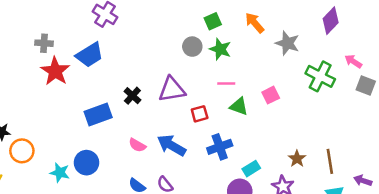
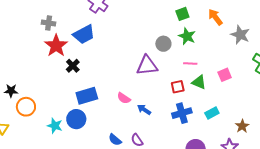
gray circle: (192, 47) -> (163, 44), moved
black cross: (132, 96) -> (73, 66), moved
blue rectangle: (98, 114) -> (87, 96), moved
red square: (200, 114) -> (178, 87), moved
pink semicircle: (137, 145) -> (124, 98), moved
blue arrow: (172, 145) -> (144, 110), size x0.6
cyan rectangle: (251, 169) -> (212, 113), moved

